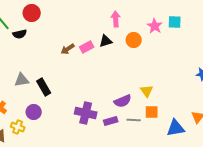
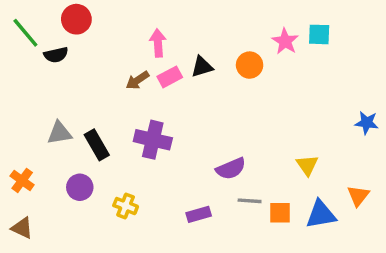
pink arrow: (116, 19) -> (158, 43), moved
yellow triangle: (147, 91) -> (307, 165), moved
orange square: (152, 112) -> (280, 213), moved
purple cross: (86, 113) -> (153, 140), moved
purple rectangle: (111, 121) -> (199, 214), moved
yellow cross: (18, 127) -> (126, 206), moved

